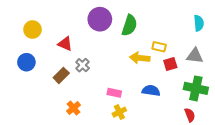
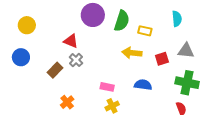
cyan semicircle: (199, 23) -> (177, 19), moved
red triangle: (65, 44) -> (71, 41), moved
yellow rectangle: (159, 47) -> (145, 31), moved

